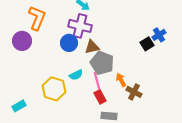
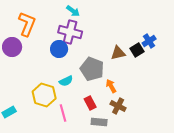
brown triangle: (92, 47) -> (118, 53), moved
pink line: (97, 81) -> (63, 113), moved
brown cross: (134, 92) -> (118, 106), moved

